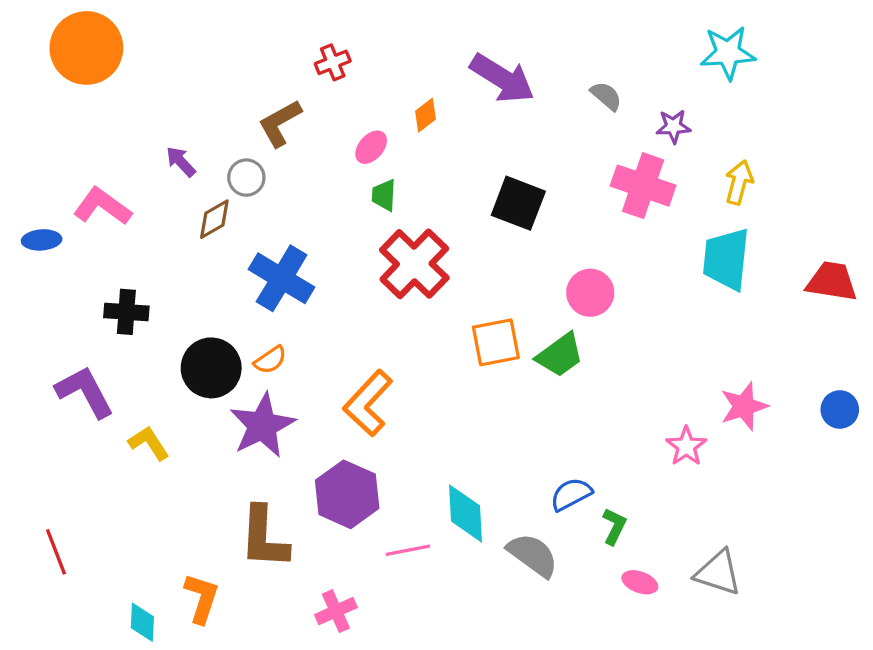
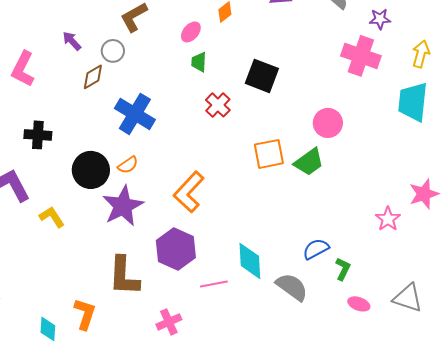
black square: (518, 203) -> (262, 76), moved
pink L-shape: (102, 206) -> (23, 69), turned -99
red cross: (414, 264) -> (218, 105), size x0.6

